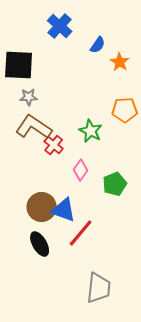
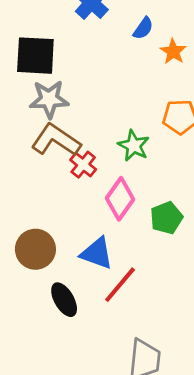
gray star: (29, 97) -> (49, 99), size x1.6
pink diamond: (81, 170) -> (120, 199), size x1.4
brown circle: (42, 207) -> (35, 249), moved

